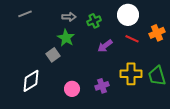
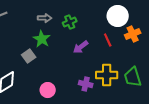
white circle: (128, 15) -> (118, 16), moved
red line: (132, 39) -> (108, 40), turned 40
purple cross: (102, 86) -> (86, 84), moved, turned 32

